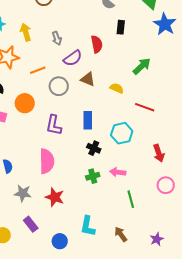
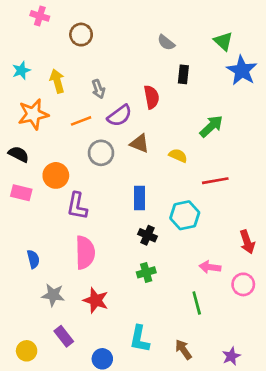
orange line: (38, 70) -> (81, 121), moved
red line: (145, 107) -> (215, 181), turned -30
purple L-shape: (54, 125) -> (77, 206), moved
red arrow: (159, 153) -> (247, 242), moved
pink arrow: (118, 172) -> (210, 267), moved

